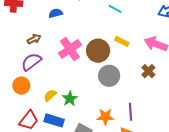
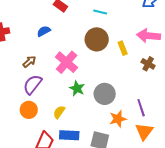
yellow rectangle: (122, 41) -> (123, 48), moved, turned 56
brown circle: (98, 51) -> (97, 39), moved
gray circle: (109, 76) -> (105, 94), moved
green star: (70, 99) -> (77, 88), moved

